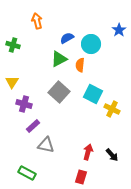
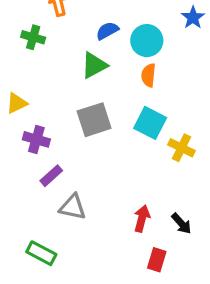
green cross: (13, 45) -> (33, 37), moved
orange semicircle: (80, 65) -> (148, 75), moved
yellow triangle: (12, 82) -> (17, 103), turned 32
gray square: (59, 92) -> (94, 120), turned 30
red rectangle: (81, 177) -> (157, 260), moved

